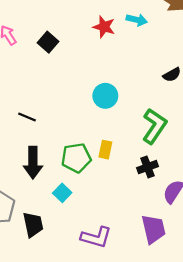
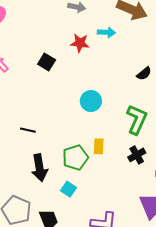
black square: (48, 42) -> (47, 62), moved

